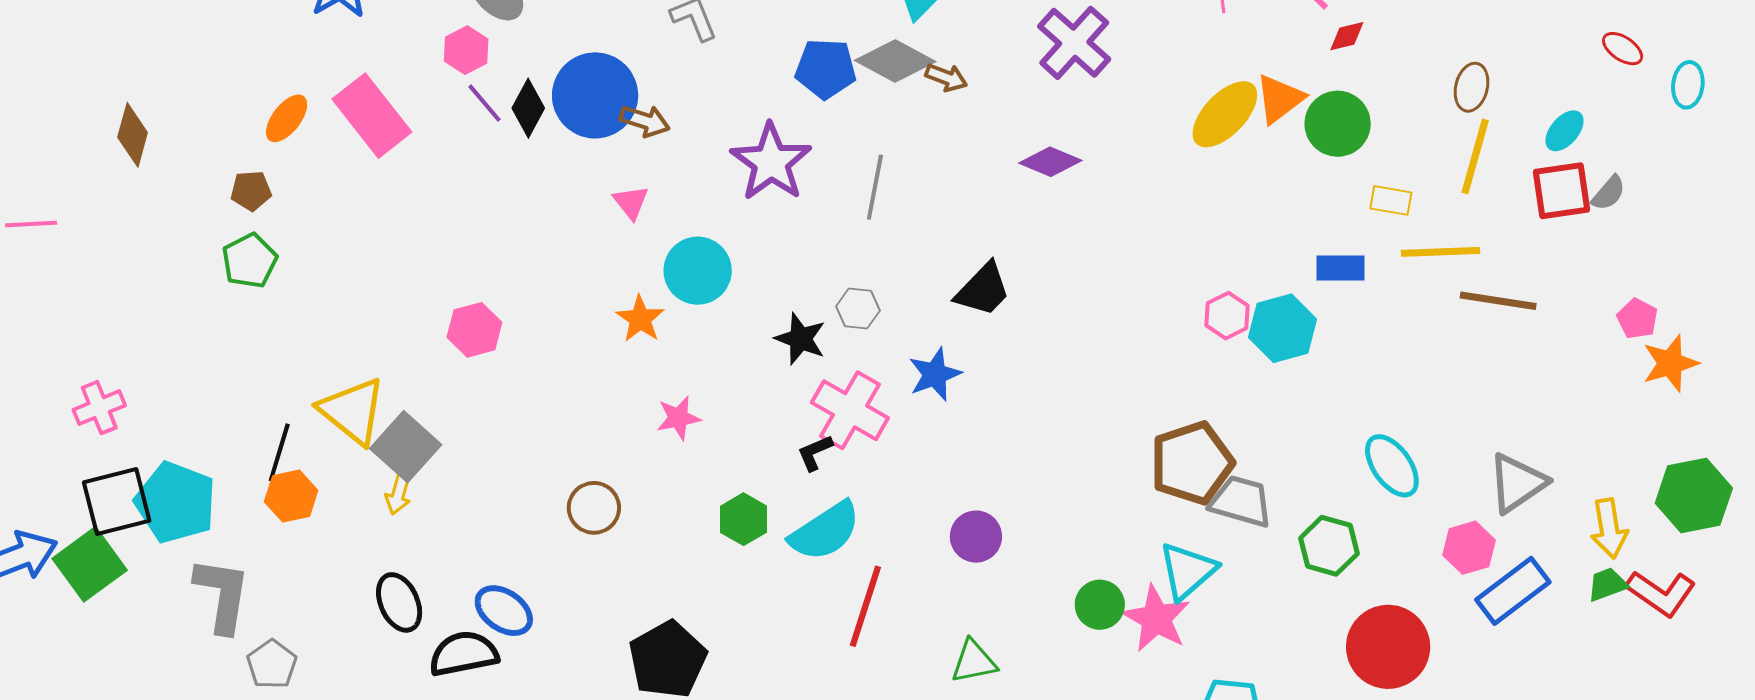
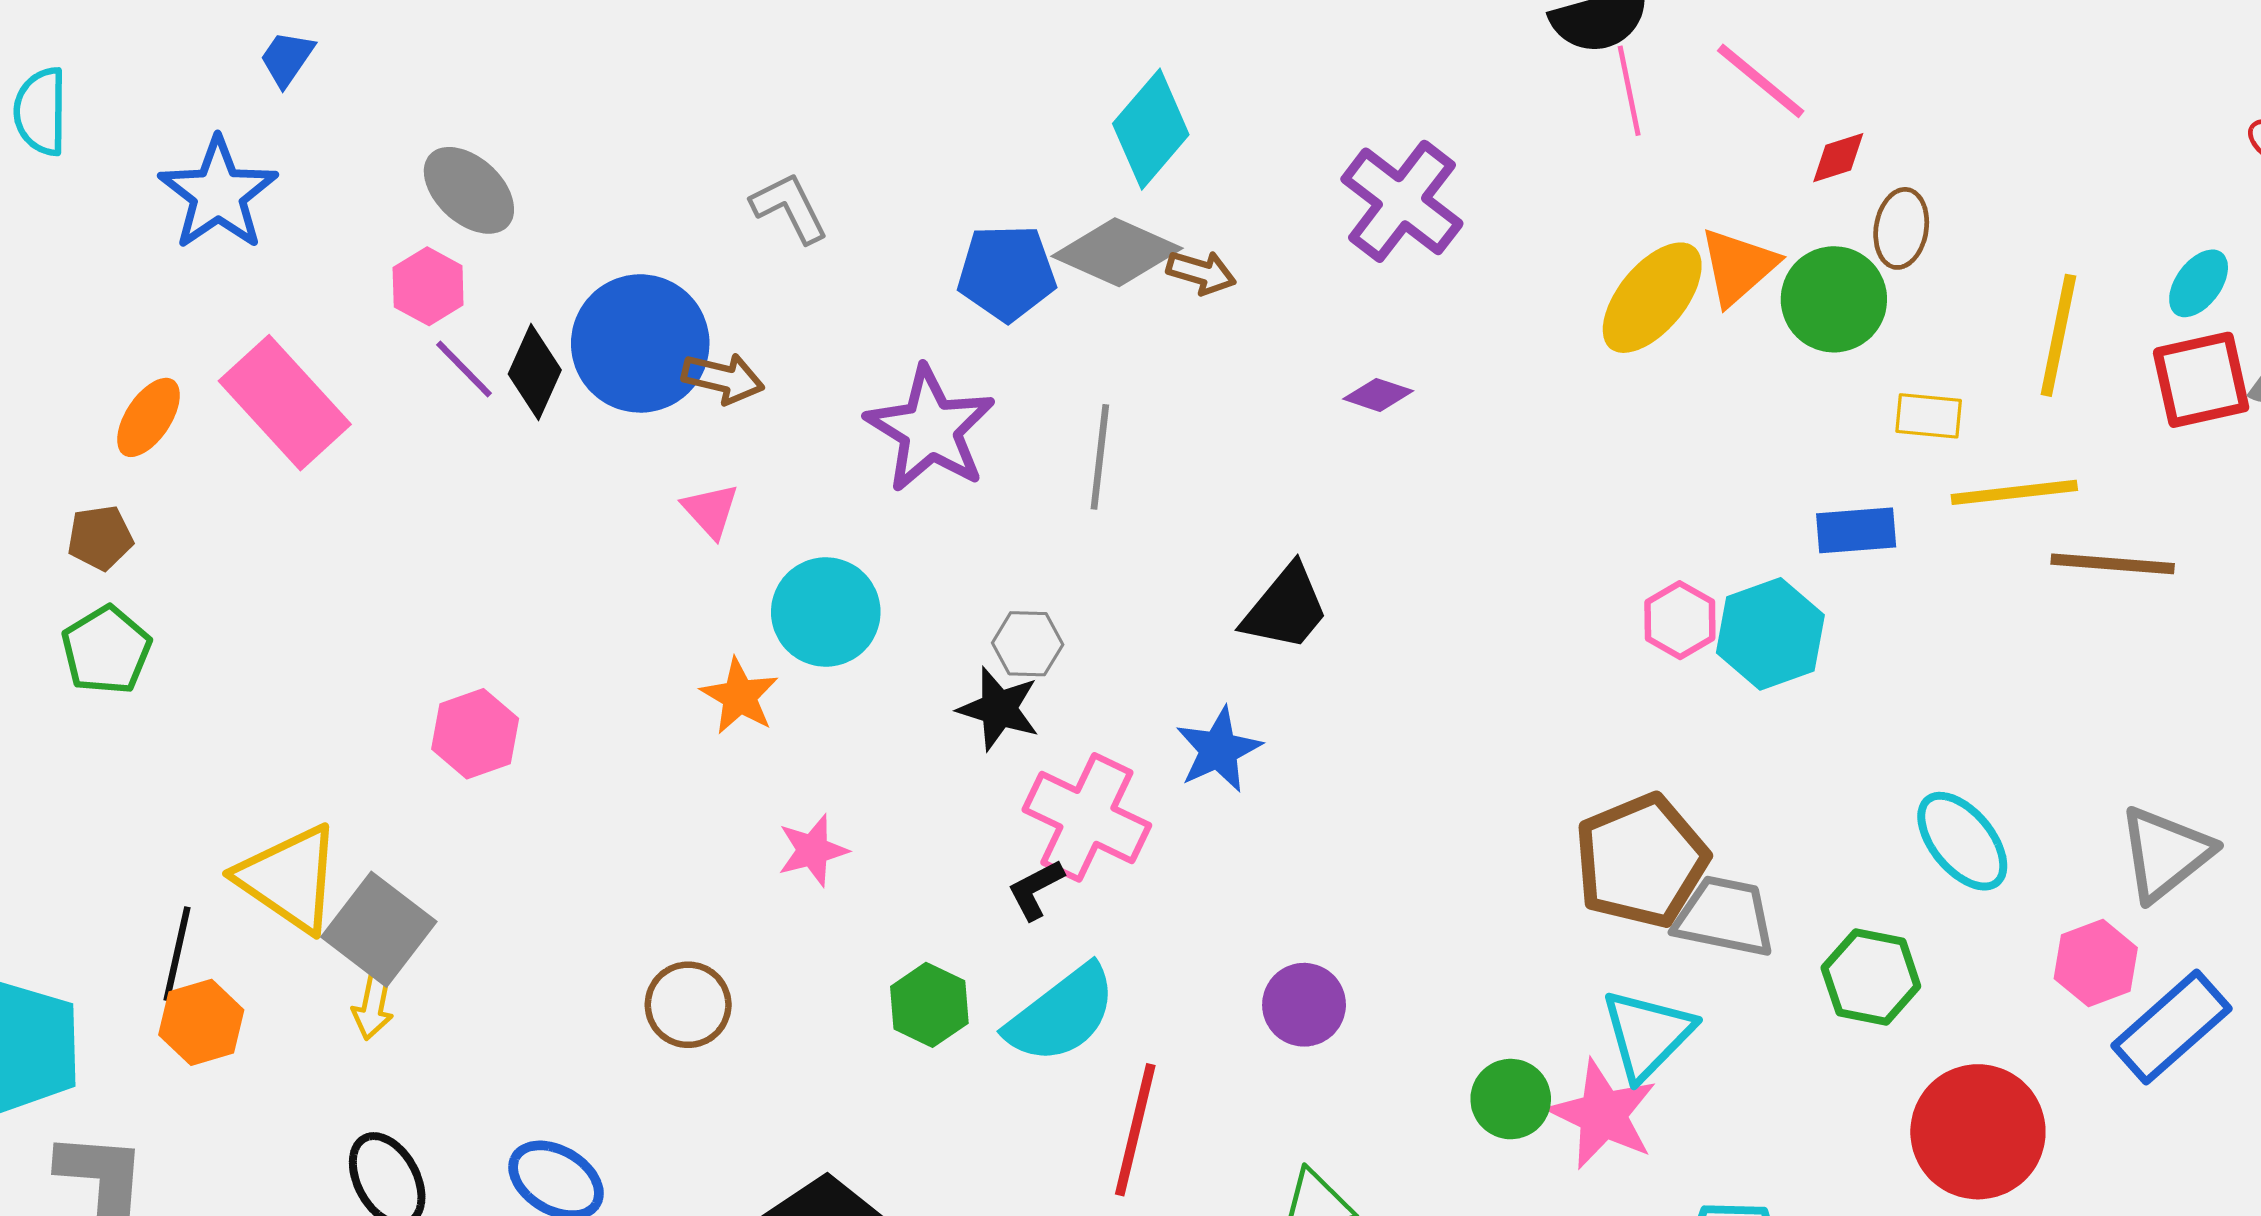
brown ellipse: (1471, 87) -> (1901, 228), moved
purple diamond: (1050, 162) -> (1378, 395), size x0.7
gray hexagon: (858, 309) -> (1028, 644), moved

